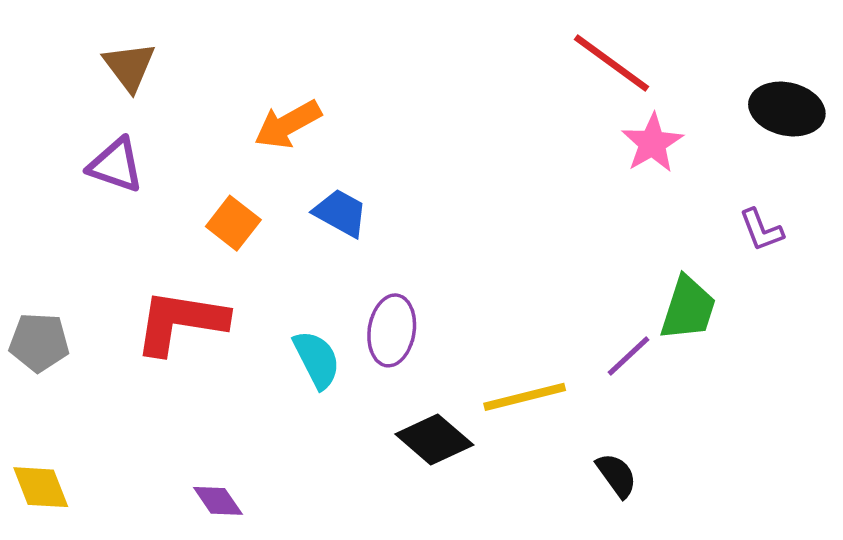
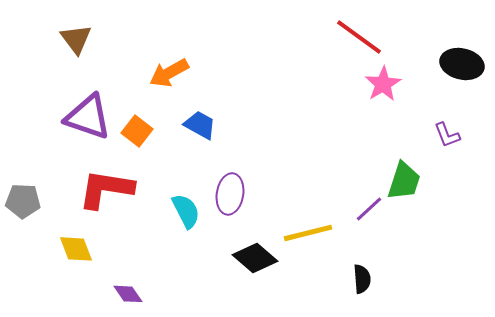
purple triangle: (116, 165) -> (88, 117), moved, size x1.4
black semicircle: (617, 475) -> (362, 279), turned 32
yellow diamond: (41, 487) -> (76, 249), moved

